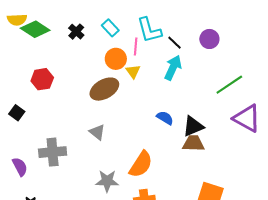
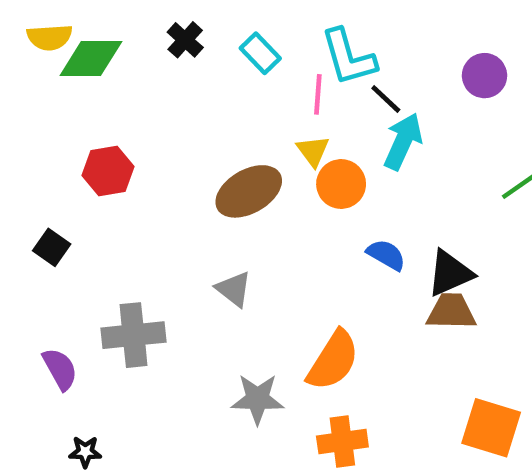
green diamond: (35, 29) -> (91, 59), turned -32
black cross: (76, 32) -> (185, 40), moved
black line: (174, 43) -> (386, 99), moved
orange circle: (116, 59) -> (341, 184), moved

